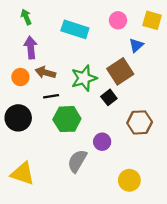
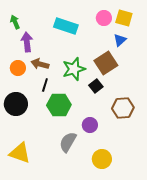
green arrow: (26, 17) -> (15, 22), moved
yellow square: (152, 20) -> (124, 18), moved
black line: (51, 96) -> (45, 85), turned -64
yellow circle: (129, 180) -> (102, 159), moved

